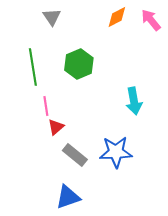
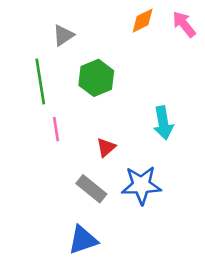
gray triangle: (52, 17) -> (63, 35), moved, turned 30
red triangle: (56, 127) -> (106, 147), moved

